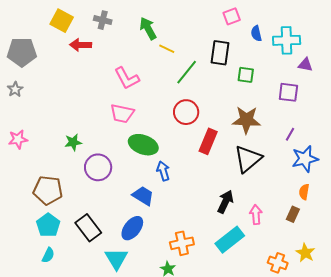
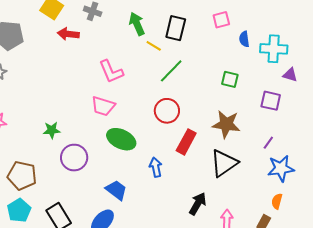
black rectangle: (220, 53) -> (176, 28), moved
blue arrow: (163, 171) -> (156, 167), moved

